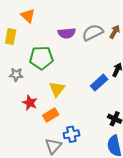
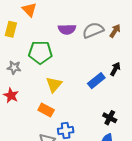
red star: (30, 103) -> (11, 95), moved
orange rectangle: (51, 115) -> (46, 110), turned 56

